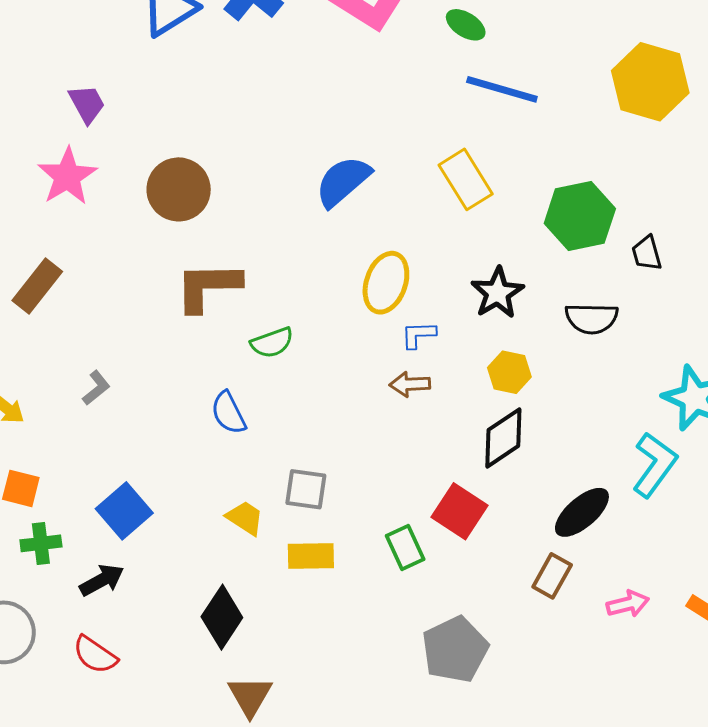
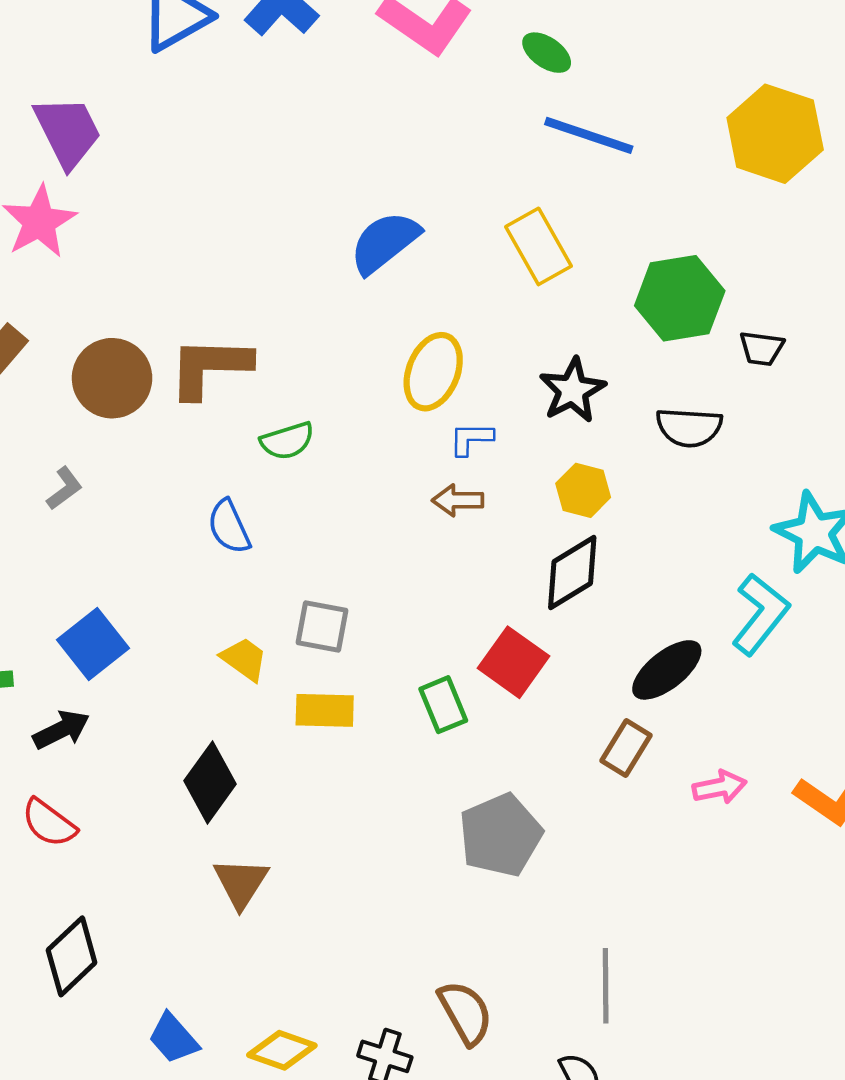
purple trapezoid: (87, 104) -> (68, 132), size x1.5
brown circle: (179, 189) -> (112, 378), moved
black trapezoid: (647, 253) -> (762, 348), turned -69

